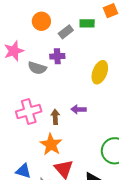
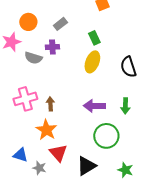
orange circle: (41, 21) -> (28, 22), moved
green rectangle: (87, 23) -> (94, 38), moved, turned 64
purple arrow: (79, 109) -> (94, 106), moved, size x1.5

